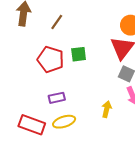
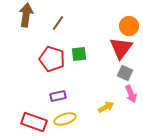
yellow arrow: (107, 109) -> (106, 107), turned 49

